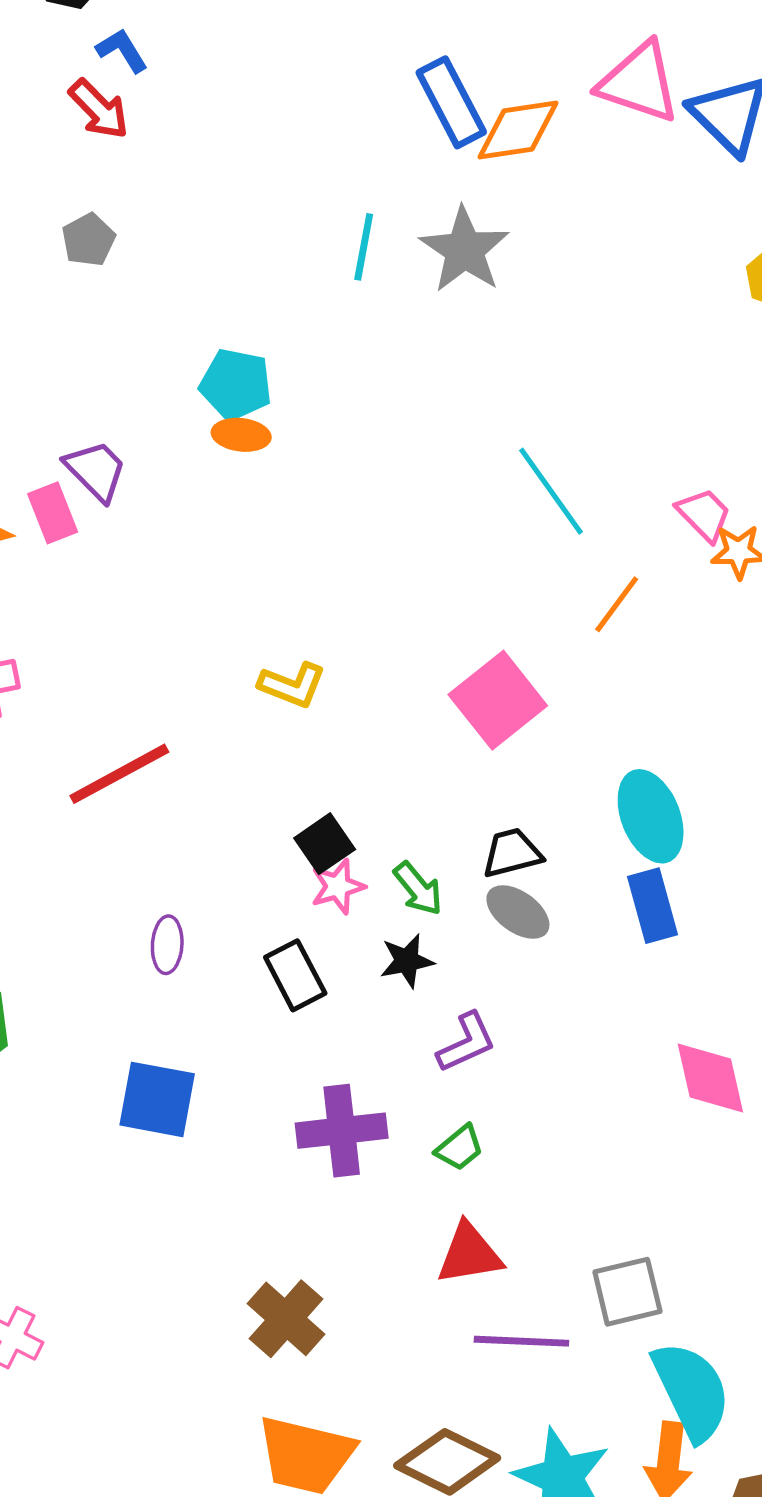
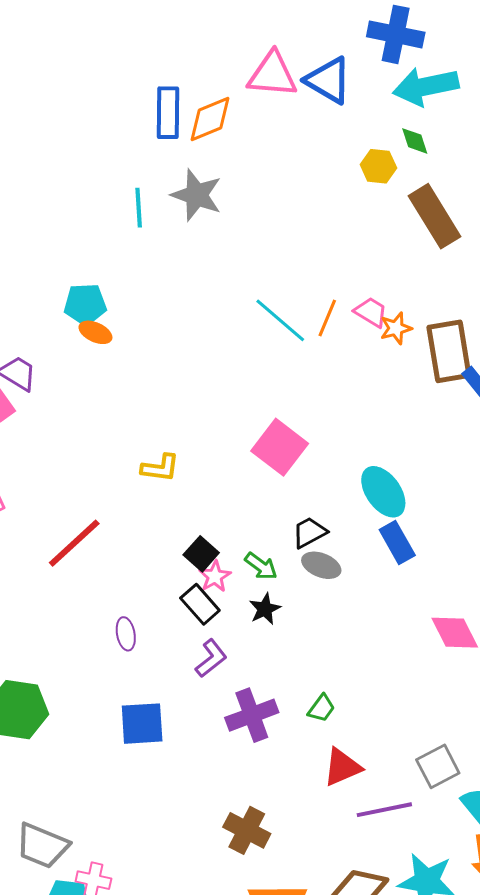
blue rectangle: (451, 102) -> (168, 113), turned 42
orange ellipse: (241, 435) -> (95, 332), turned 32
orange line: (617, 604) -> (327, 318), moved
black rectangle: (295, 975) -> (200, 604), moved
purple L-shape: (466, 1042) -> (211, 658), moved

